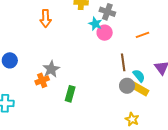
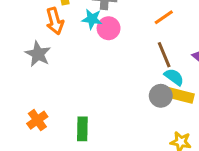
orange arrow: (46, 18) -> (55, 21), moved
brown line: (123, 62) -> (164, 55), moved
gray star: (51, 69) -> (38, 54), moved

